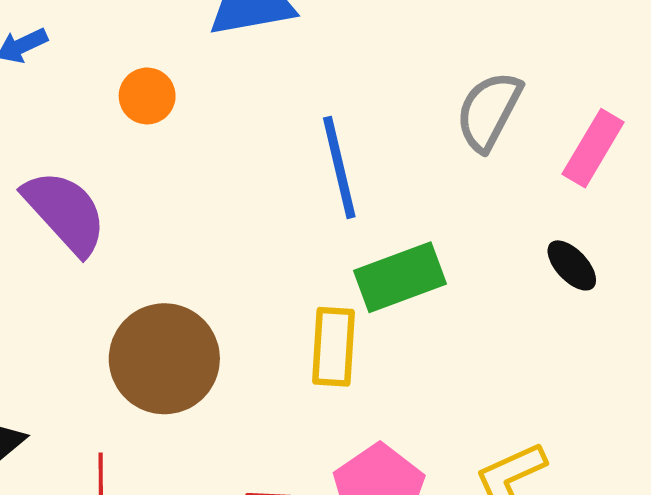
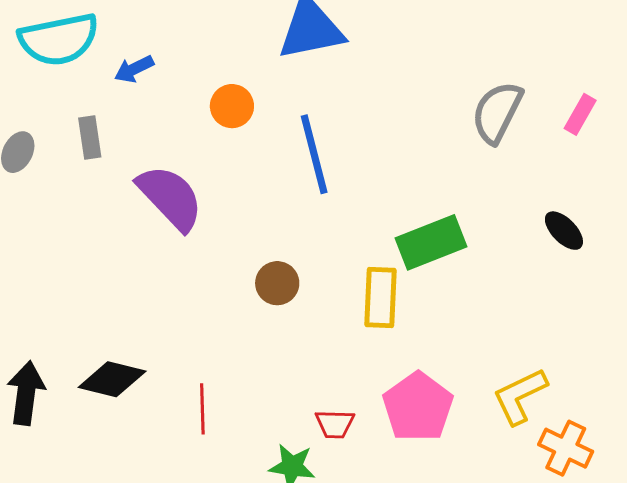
pink rectangle: (593, 148) -> (580, 114), moved, size x0.7
blue line: (339, 167) -> (314, 154), moved
brown circle: (164, 359) -> (277, 283), moved, size x0.5

